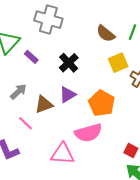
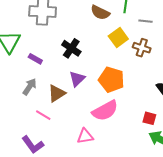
purple rectangle: (31, 57) -> (35, 59), moved
pink triangle: (63, 154) -> (85, 136), size x0.7

